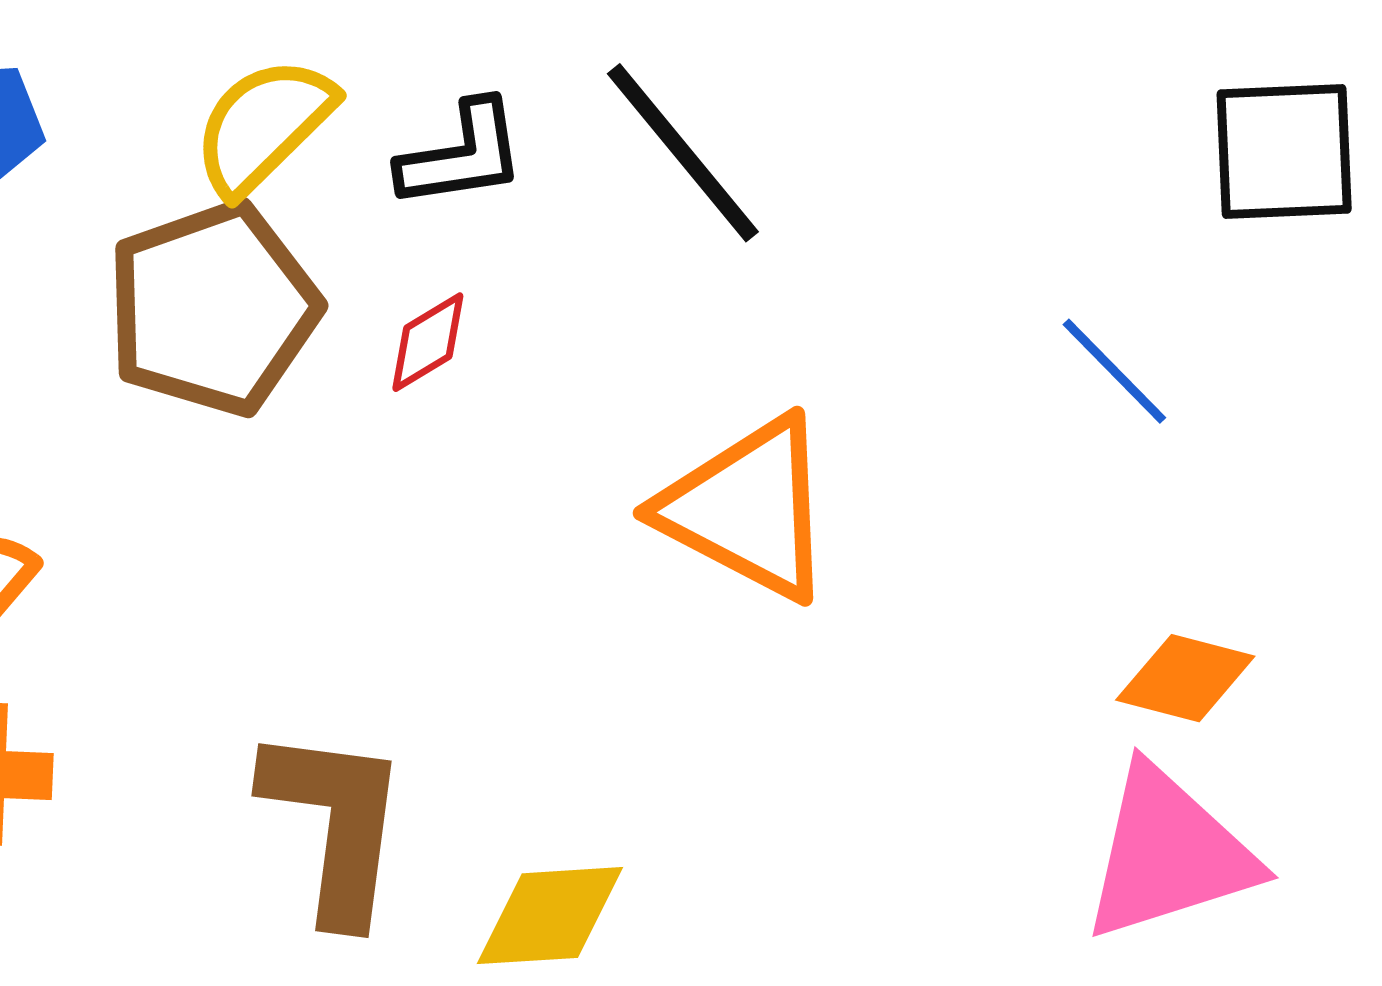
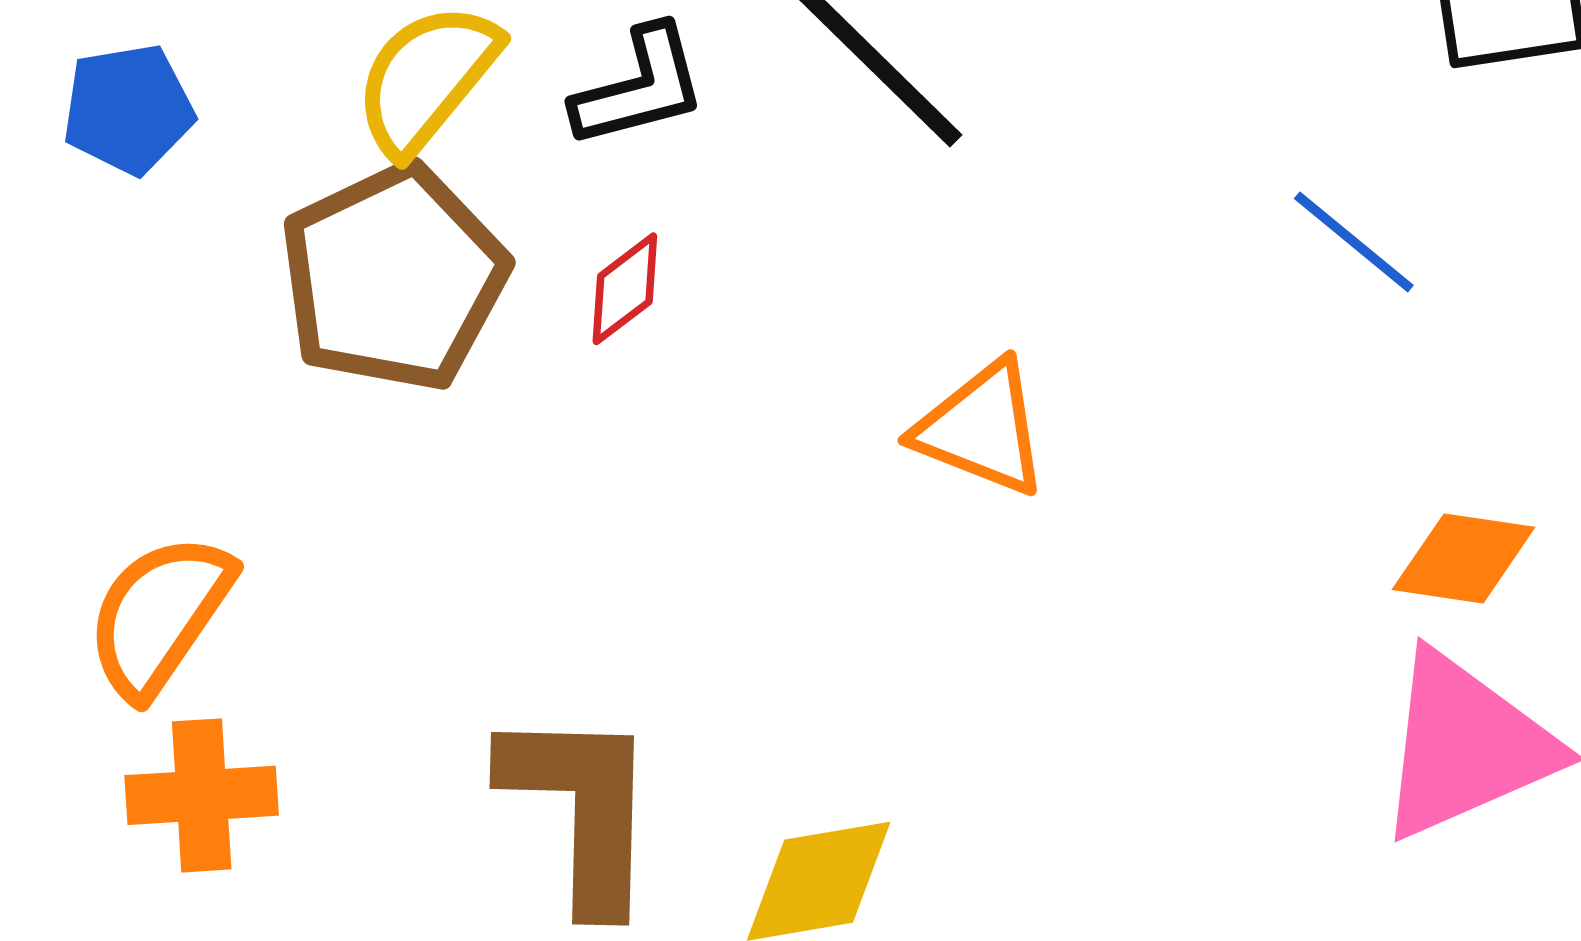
orange triangle: (748, 509) -> (982, 429), size x0.7

